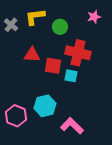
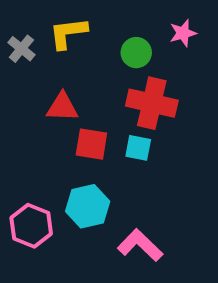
green circle: (60, 27) -> (136, 53), moved
red square: (53, 66) -> (91, 144), moved

